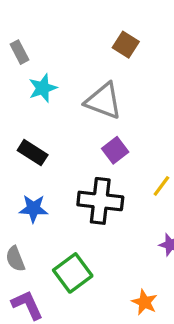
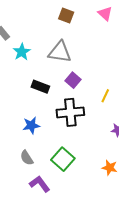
black rectangle: (33, 153) -> (40, 87), moved

